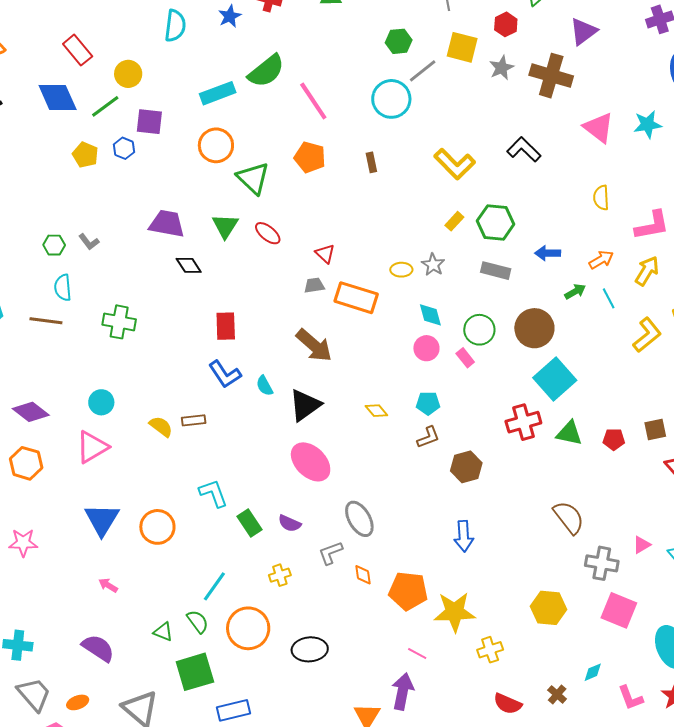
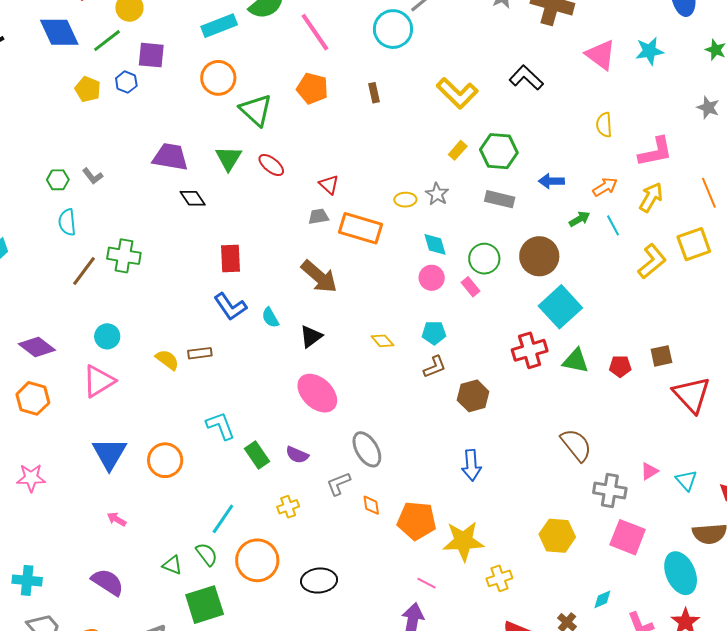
brown line: (46, 321) -> (84, 271), moved, turned -60
black triangle: (305, 405) -> (311, 336), size x0.7

